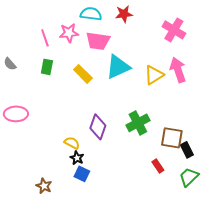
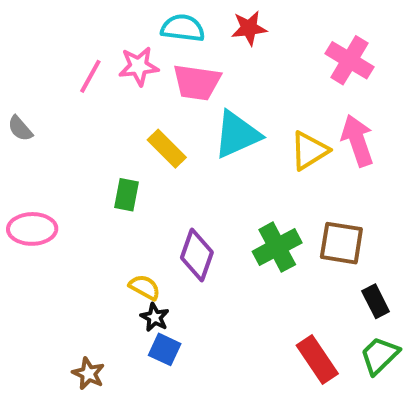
pink line: (45, 38) -> (90, 76), turned 48
green rectangle: (47, 67) -> (127, 195), moved
brown square: (172, 138) -> (341, 243), moved
red rectangle: (158, 166) -> (317, 359), moved, size x1.6

